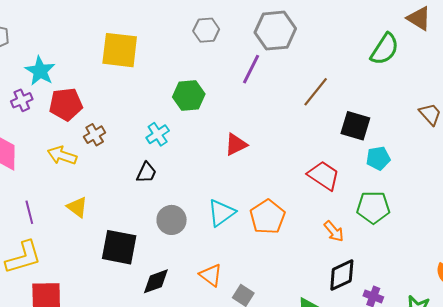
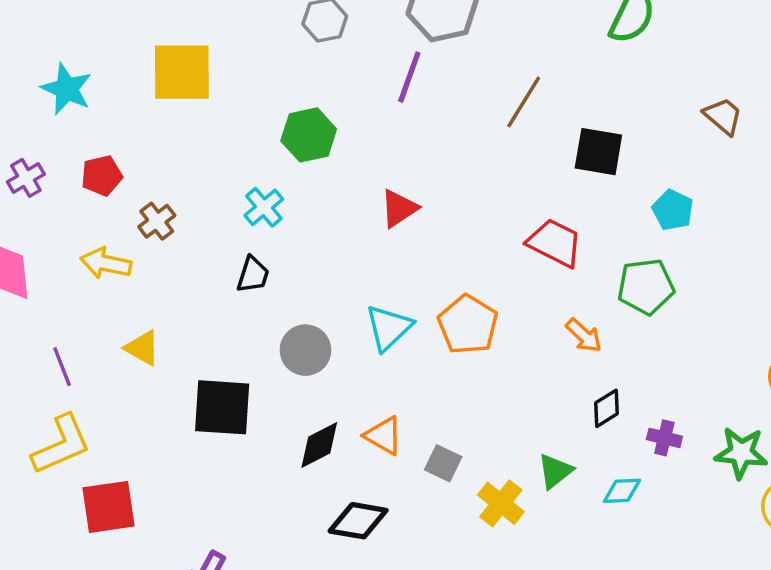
cyan star: (40, 71) -> (67, 89), moved
red pentagon: (66, 104) -> (102, 176), size x0.7
cyan pentagon: (378, 158) -> (673, 210), moved, turned -30
black diamond: (342, 275) -> (606, 408), size x0.7
black diamond: (156, 281) -> (319, 445), moved

